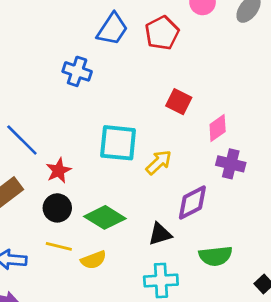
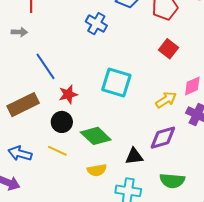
red square: (179, 102) -> (168, 49), moved
yellow arrow: (159, 162) -> (166, 100), moved
yellow semicircle: (94, 260) -> (97, 170), moved

